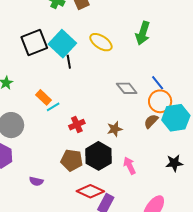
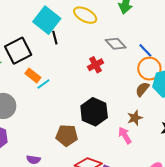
black square: (34, 43) -> (18, 51), moved
gray diamond: (127, 88) -> (116, 44), moved
red cross: (77, 125) -> (96, 65), moved
brown star: (115, 129) -> (135, 118), moved
black hexagon: (99, 156) -> (94, 112), moved

